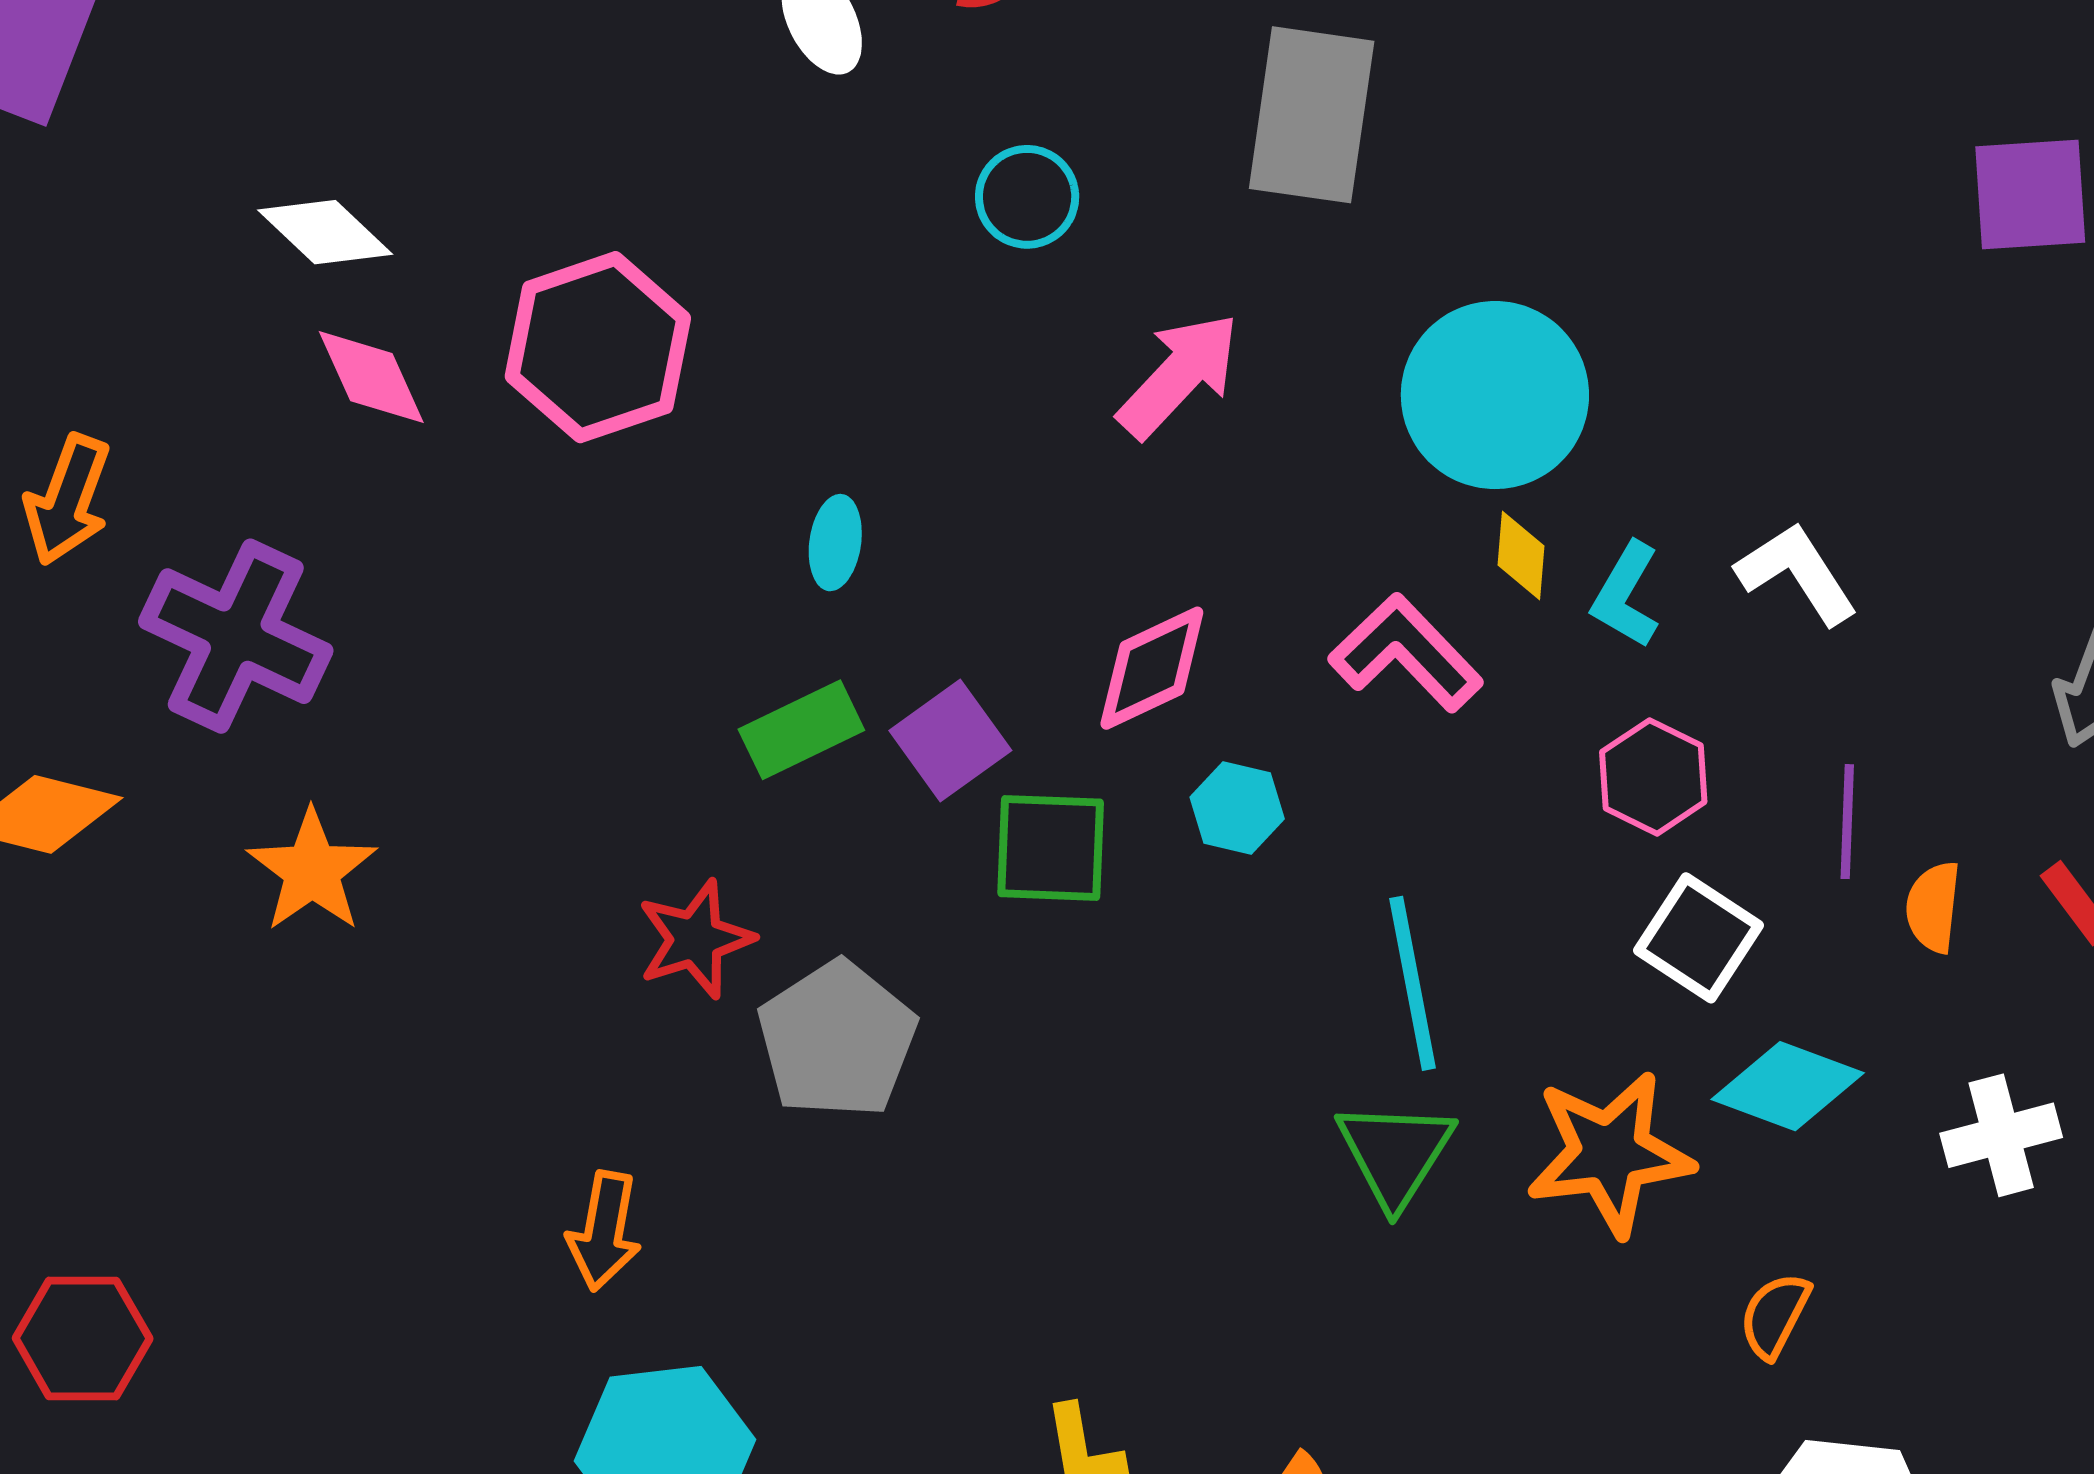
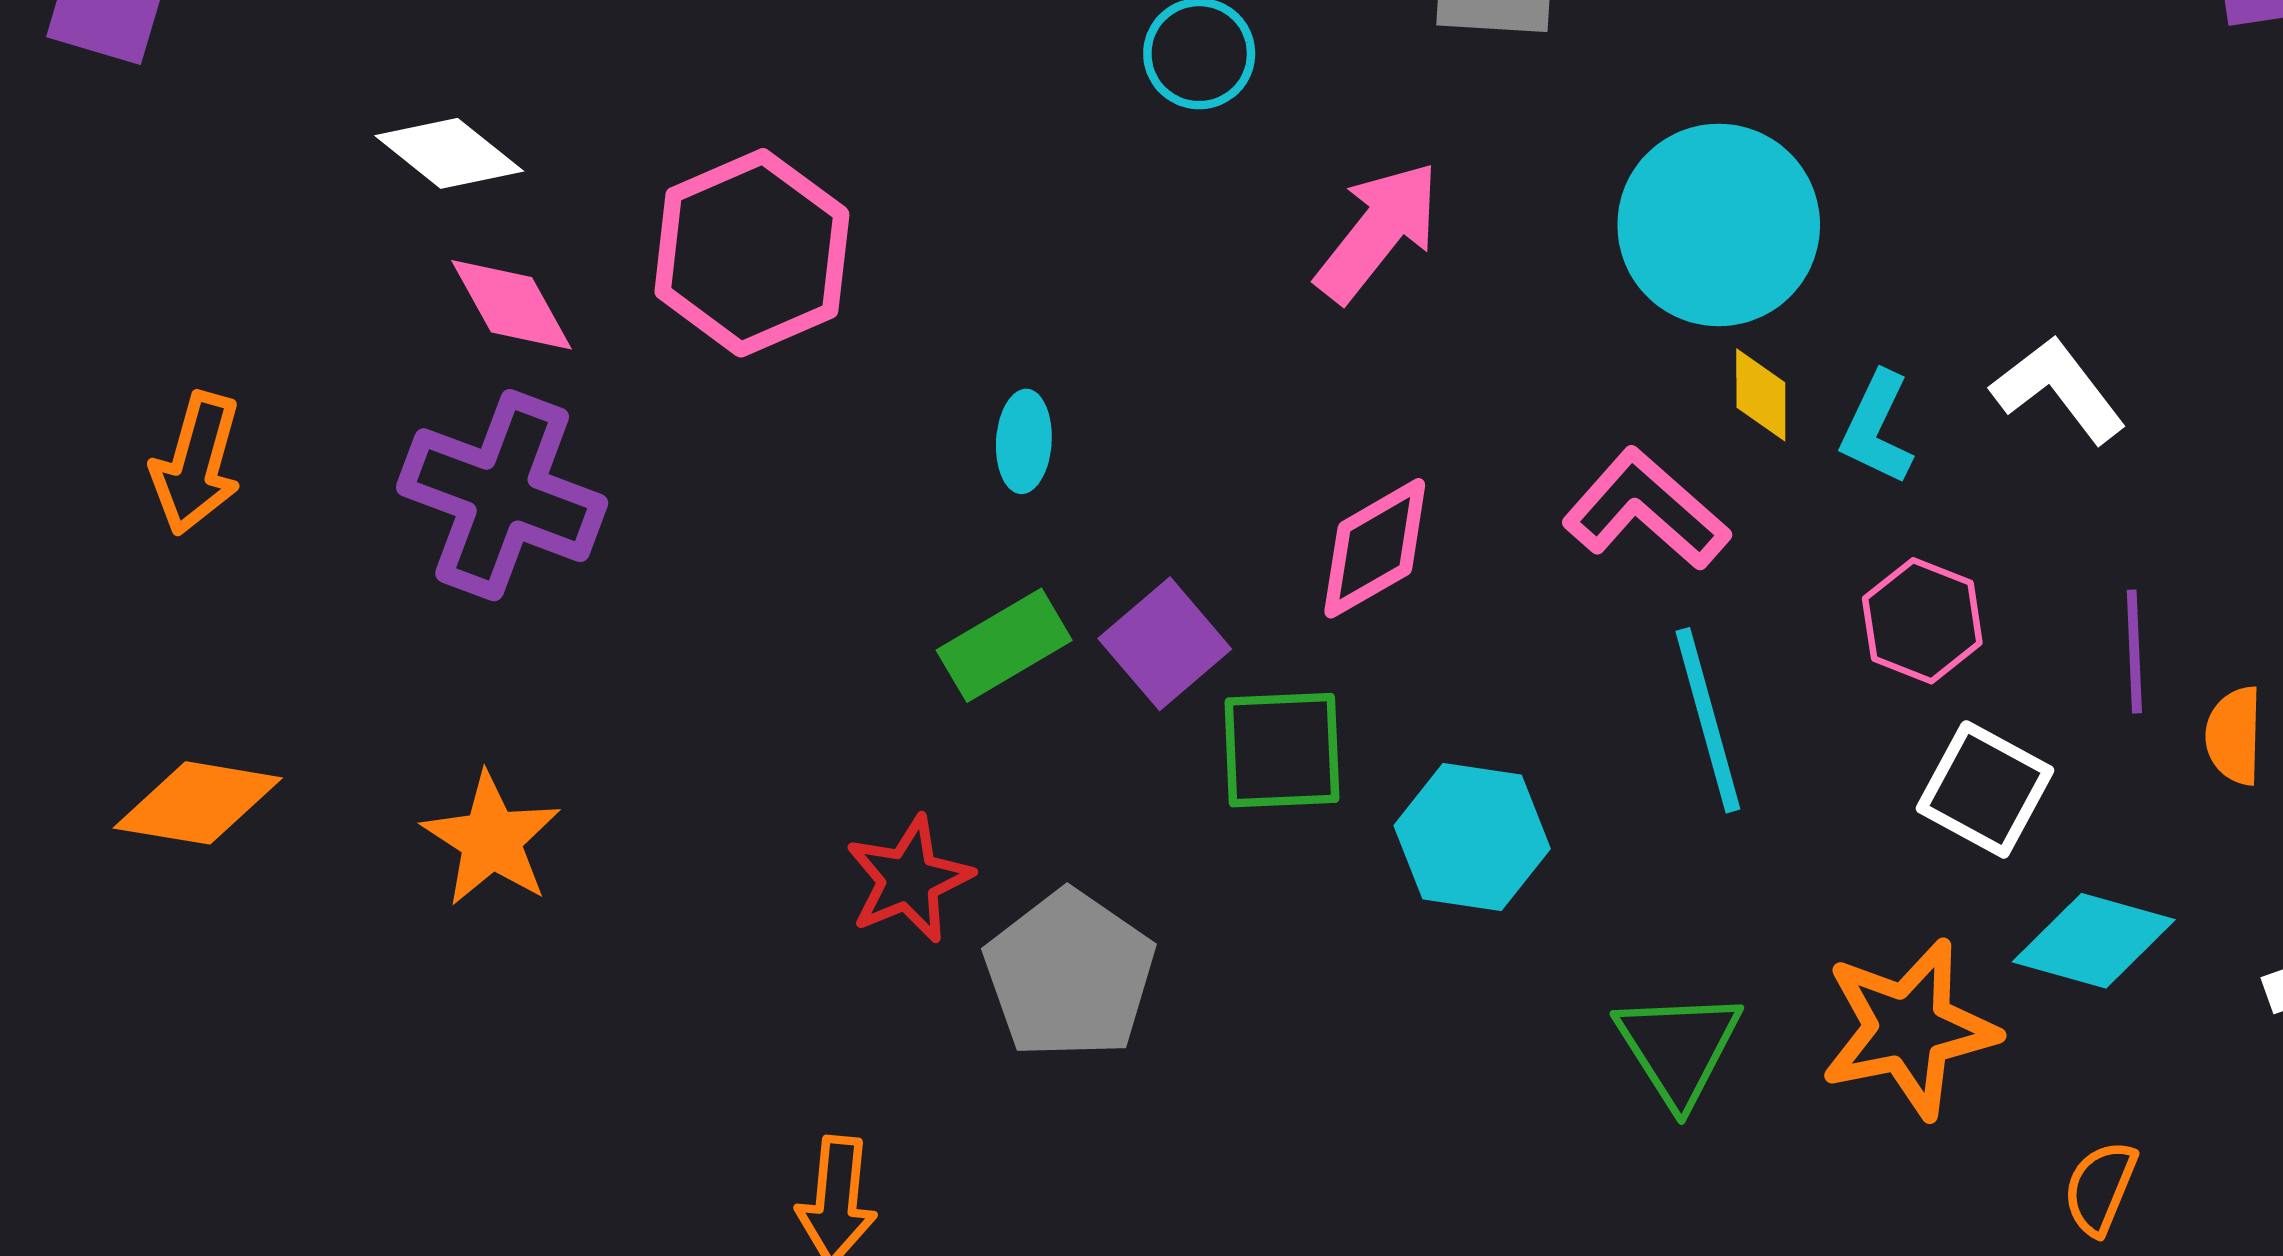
purple cross: (236, 636) -> (502, 495), moved
cyan hexagon: (1237, 808) -> (1472, 837), moved, size x1.5
cyan line: (1413, 983) -> (1708, 720), moved

